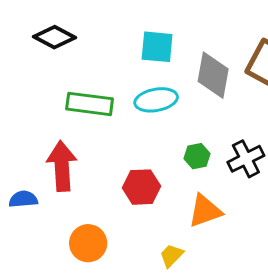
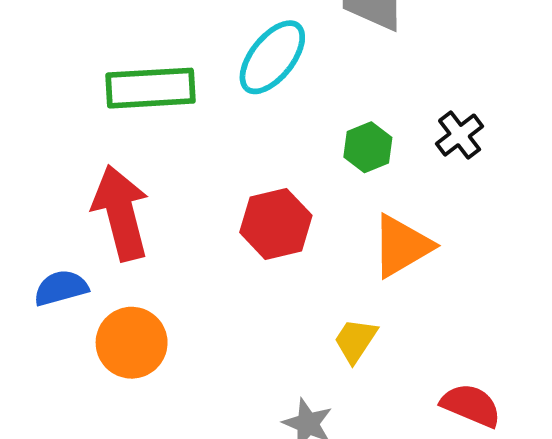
cyan ellipse: (156, 100) -> (272, 57), turned -30
black cross: (246, 159) -> (460, 135), size x0.7
orange circle: (88, 243) -> (132, 343), moved

